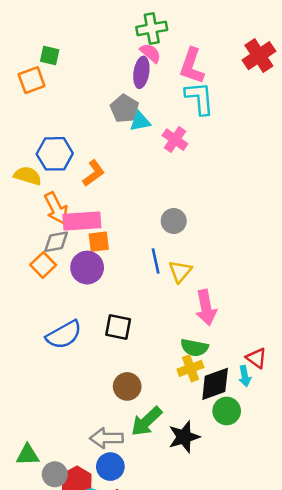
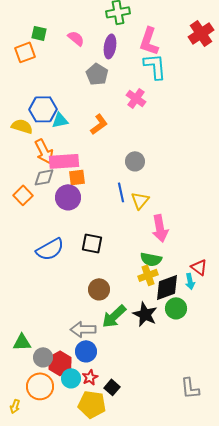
pink semicircle: (150, 53) -> (76, 38), moved
cyan triangle: (140, 121) -> (60, 120), moved
orange L-shape: (94, 173) -> (99, 124), moved
orange square: (43, 265) -> (23, 195), moved
black star: (184, 437) -> (145, 314), moved, turned -30

